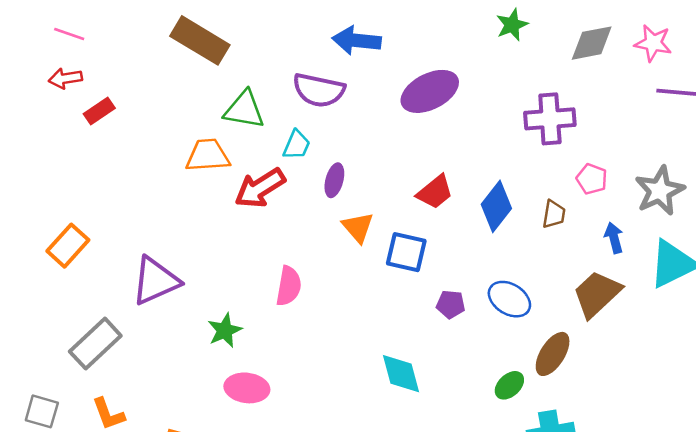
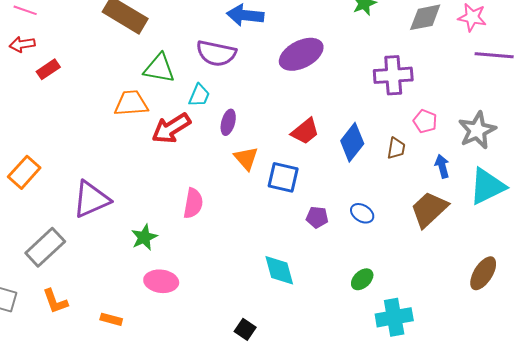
blue ellipse: (509, 299) -> (362, 213), size x0.7
brown ellipse: (553, 354) -> (483, 273), moved

